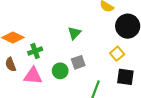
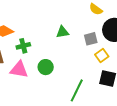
green triangle: (74, 33) -> (62, 32), turned 32
gray square: (78, 62) -> (91, 39), moved

